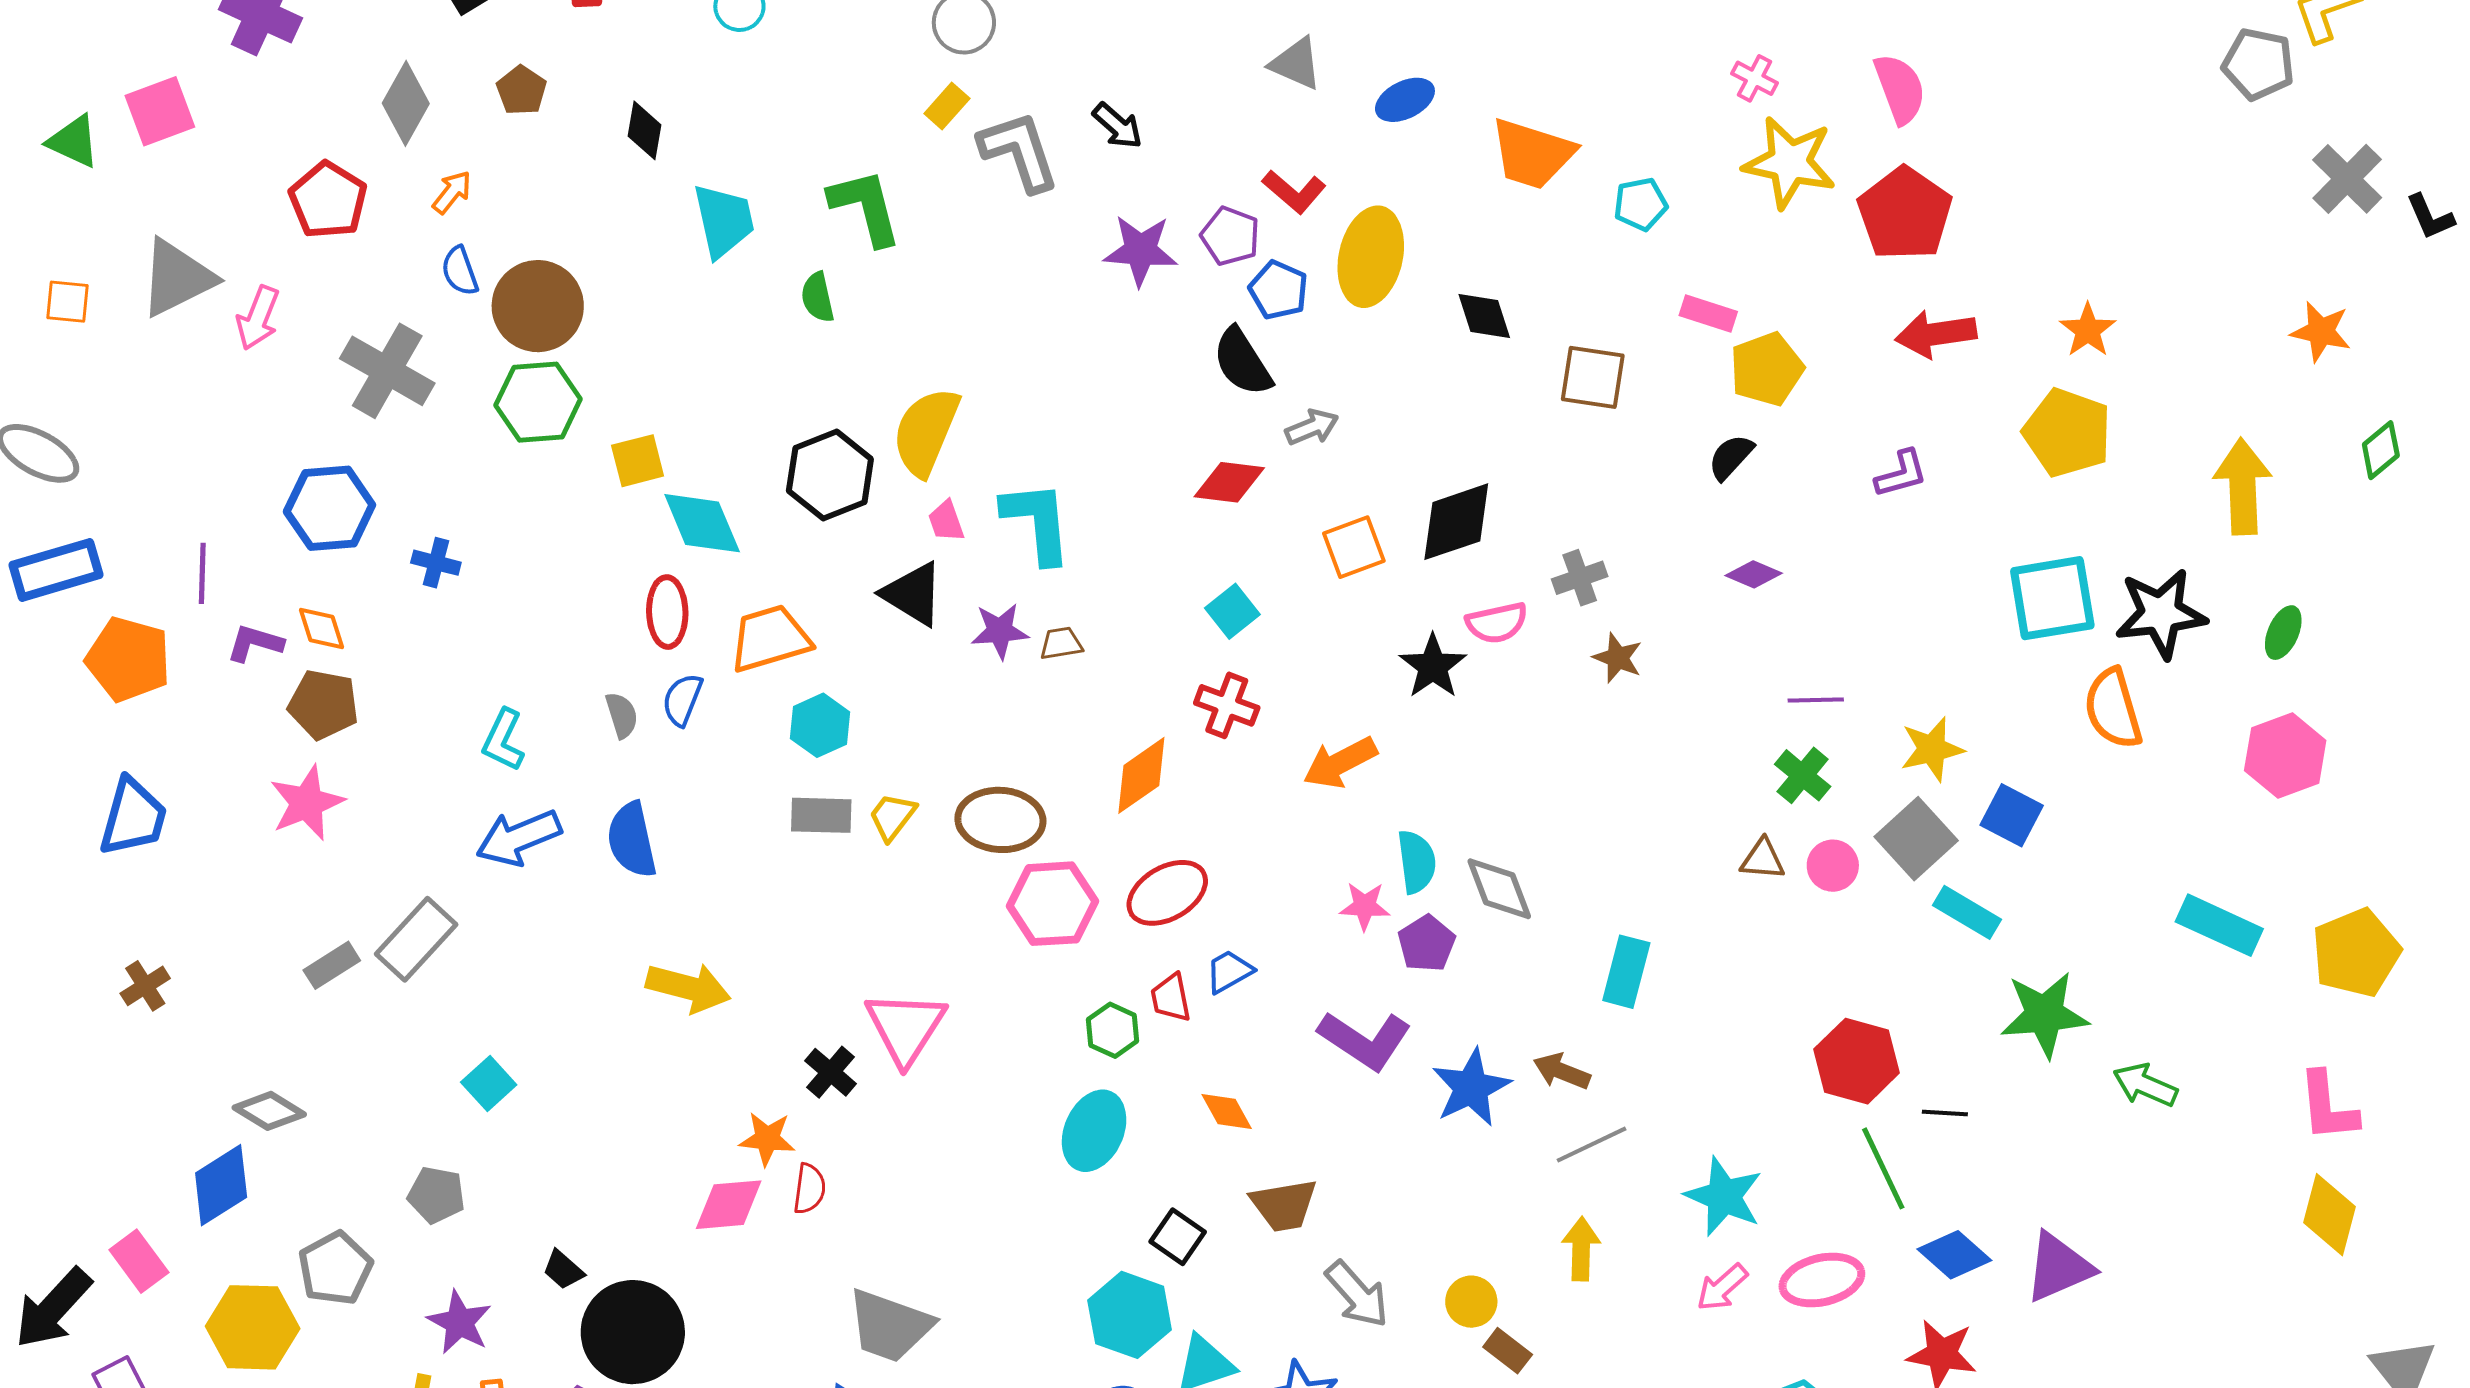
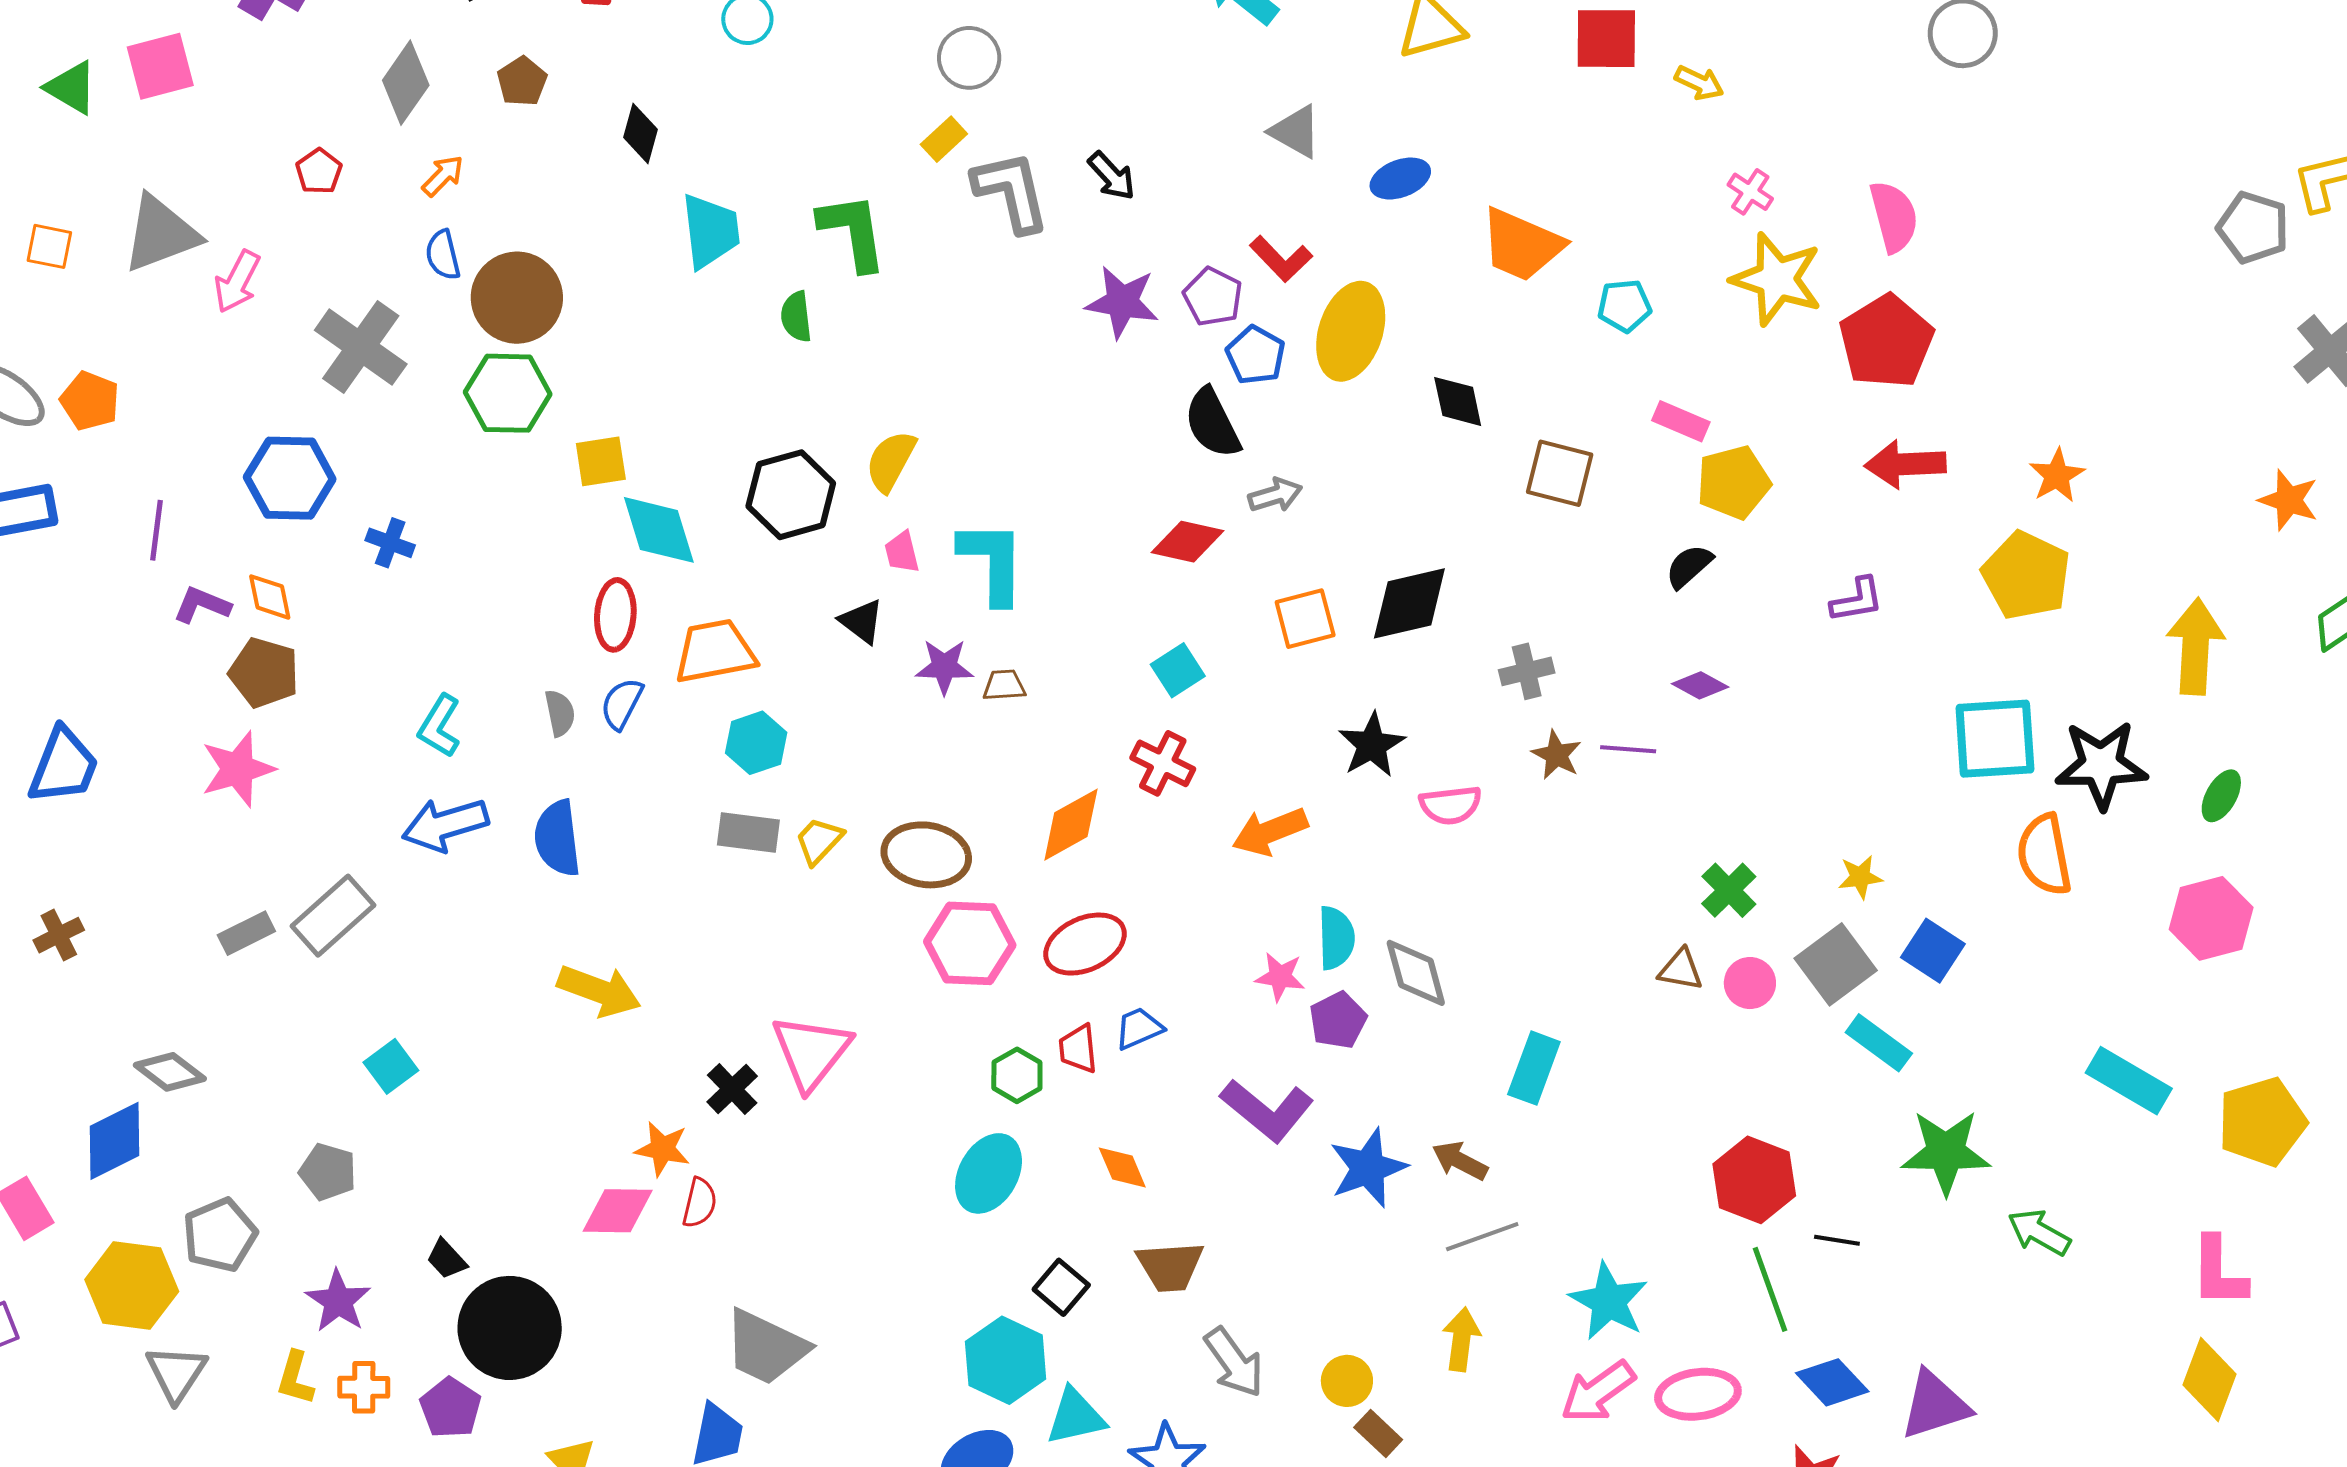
red pentagon: (328, 200) -> (319, 171), size x0.6
yellow semicircle: (926, 432) -> (891, 461), size x0.7
black triangle: (913, 594) -> (862, 621), size x0.7
pink semicircle: (1497, 623) -> (1450, 805), moved
orange pentagon: (128, 659) -> (90, 401), moved, size x0.7
purple line: (1816, 700) -> (1628, 749), moved
yellow star: (1932, 749) -> (1860, 877), size x0.7
pink arrow: (1722, 1287) -> (1598, 1392), size x1.4

